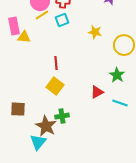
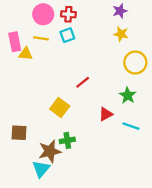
yellow line: (42, 15) -> (41, 38), moved, turned 40
yellow star: (95, 32) -> (121, 34), moved
red line: (56, 63) -> (83, 82), moved, turned 56
brown star: (46, 126) -> (50, 151), turned 30

